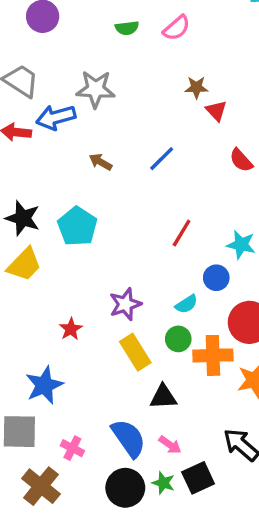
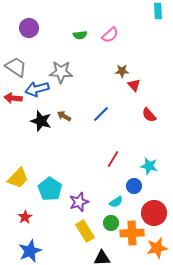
black star: (23, 218) -> (41, 121), moved
cyan pentagon: (77, 226) -> (50, 189), moved
red star: (71, 329) -> (25, 217), moved

